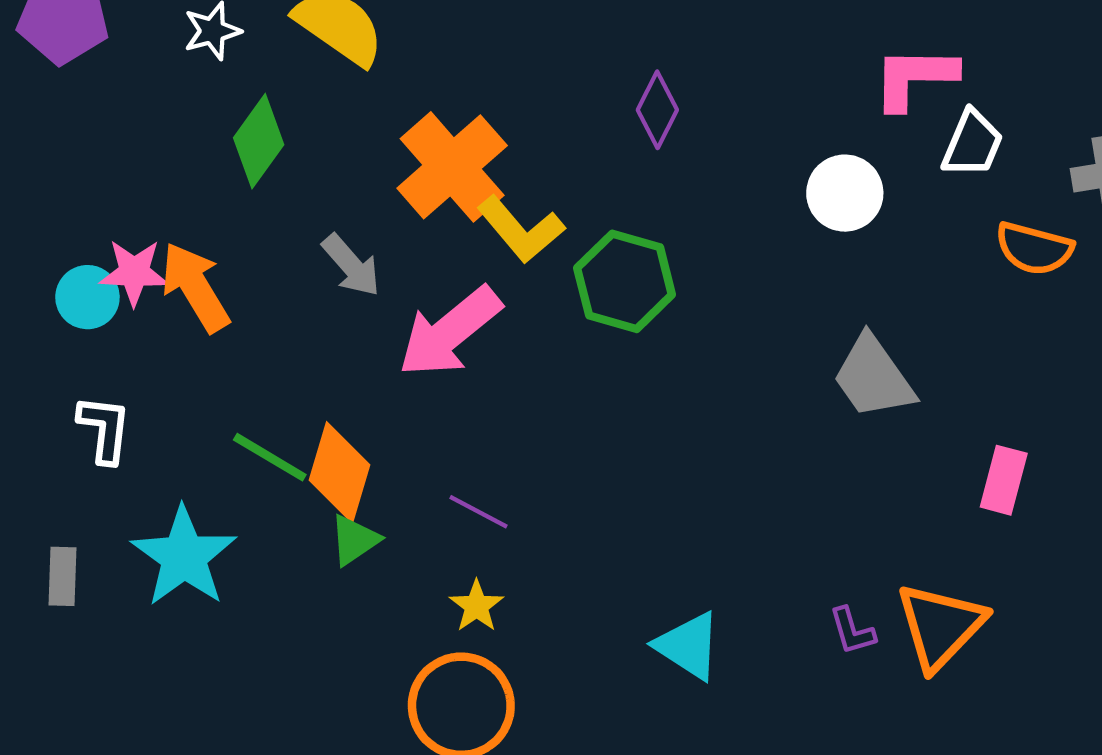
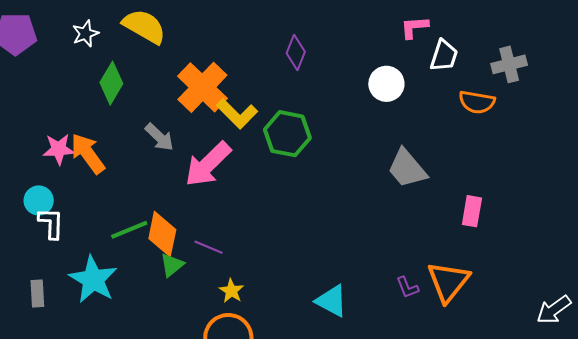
pink L-shape: (915, 78) -> (414, 27), size x0.7
cyan circle: (87, 297) -> (39, 200), moved
green line: (270, 457) -> (129, 230), turned -48
purple line: (478, 512) -> (209, 247), moved

